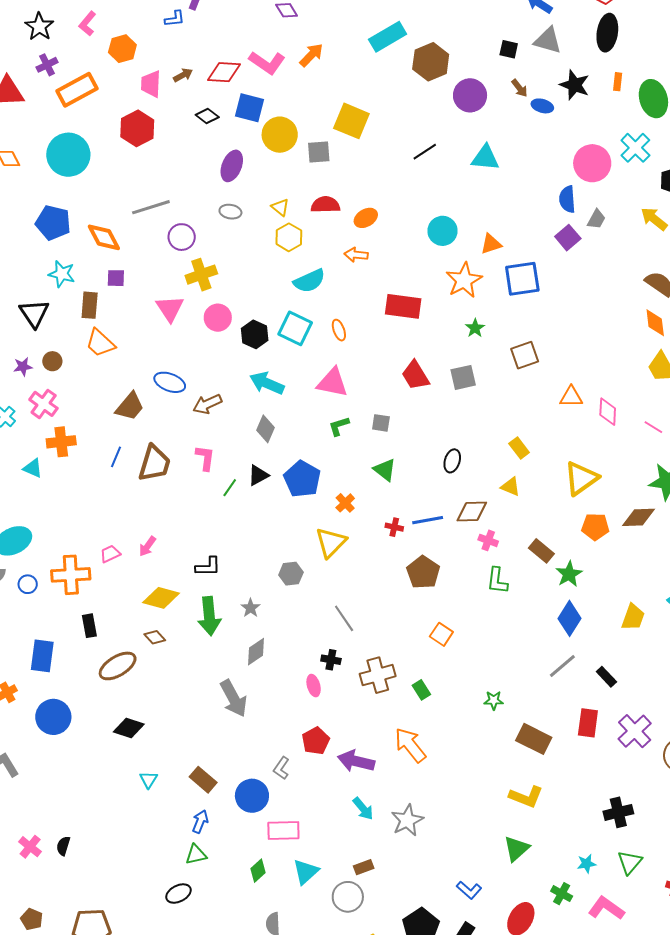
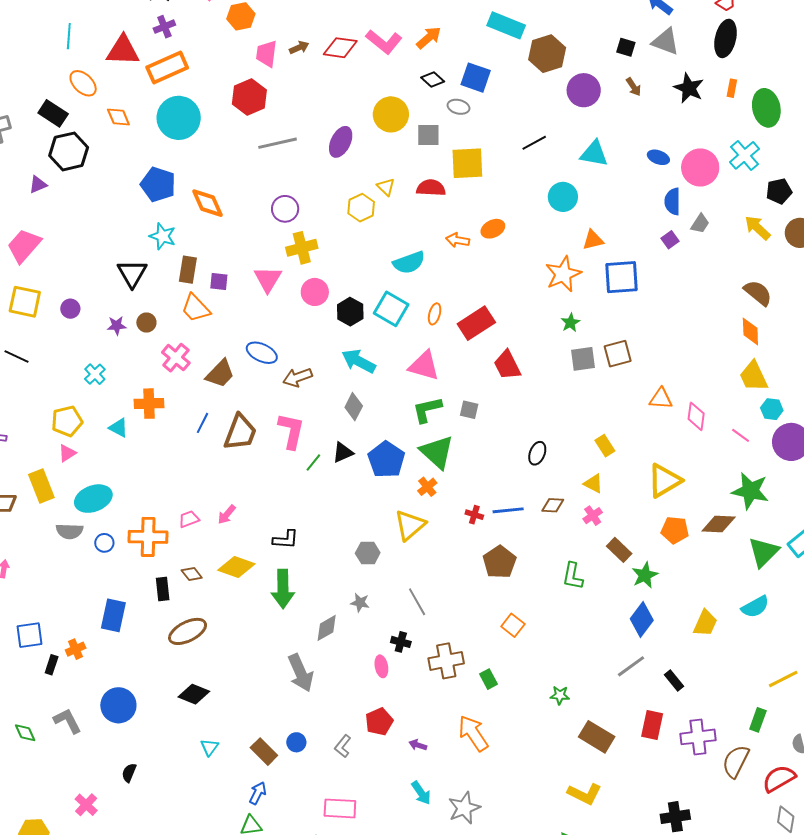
cyan rectangle: (388, 37) -> (506, 25), turned 48
orange rectangle: (77, 90) -> (167, 68), moved
blue ellipse: (542, 106) -> (658, 157), moved
blue square: (249, 108) -> (476, 78), moved
black diamond: (207, 116) -> (433, 79), moved
yellow square: (351, 121) -> (467, 163), moved, turned -30
gray line: (151, 207) -> (278, 143), moved
gray ellipse: (230, 212) -> (459, 107), moved
orange ellipse: (366, 218) -> (493, 229), moved
cyan circle: (443, 231) -> (563, 197), moved
yellow hexagon: (289, 237) -> (361, 208), moved
purple square: (568, 238) -> (670, 240), size x0.7
purple square: (116, 278) -> (219, 281), moved
red rectangle: (403, 306) -> (476, 323), moved, turned -45
orange ellipse: (339, 330) -> (435, 314), turned 30
gray square: (463, 377) -> (583, 359), moved
pink cross: (44, 404) -> (176, 358), moved
green L-shape: (339, 426) -> (427, 410), size x1.4
pink L-shape: (205, 458) -> (291, 431), size x1.4
green triangle: (385, 470) -> (437, 452), moved, size x1.5
brown diamond: (472, 512) -> (553, 505), size x0.7
pink cross: (488, 540) -> (593, 516), moved, turned 30
gray star: (251, 608) -> (360, 603), moved, turned -30
brown diamond: (155, 637) -> (192, 574), moved
blue circle: (53, 717) -> (118, 705), moved
purple cross: (635, 731) -> (698, 737), turned 32
purple arrow: (356, 761) -> (418, 745), size x0.5
blue circle: (252, 796) -> (296, 742), moved, size x0.6
black semicircle: (63, 846) -> (129, 773), moved

